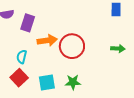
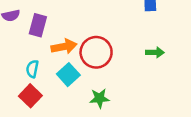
cyan square: (47, 82) -> (68, 75), moved, turned -30

